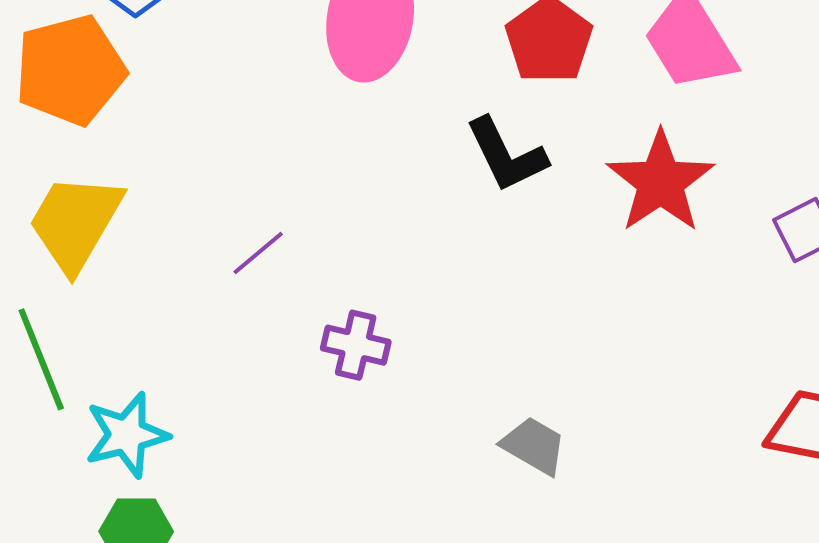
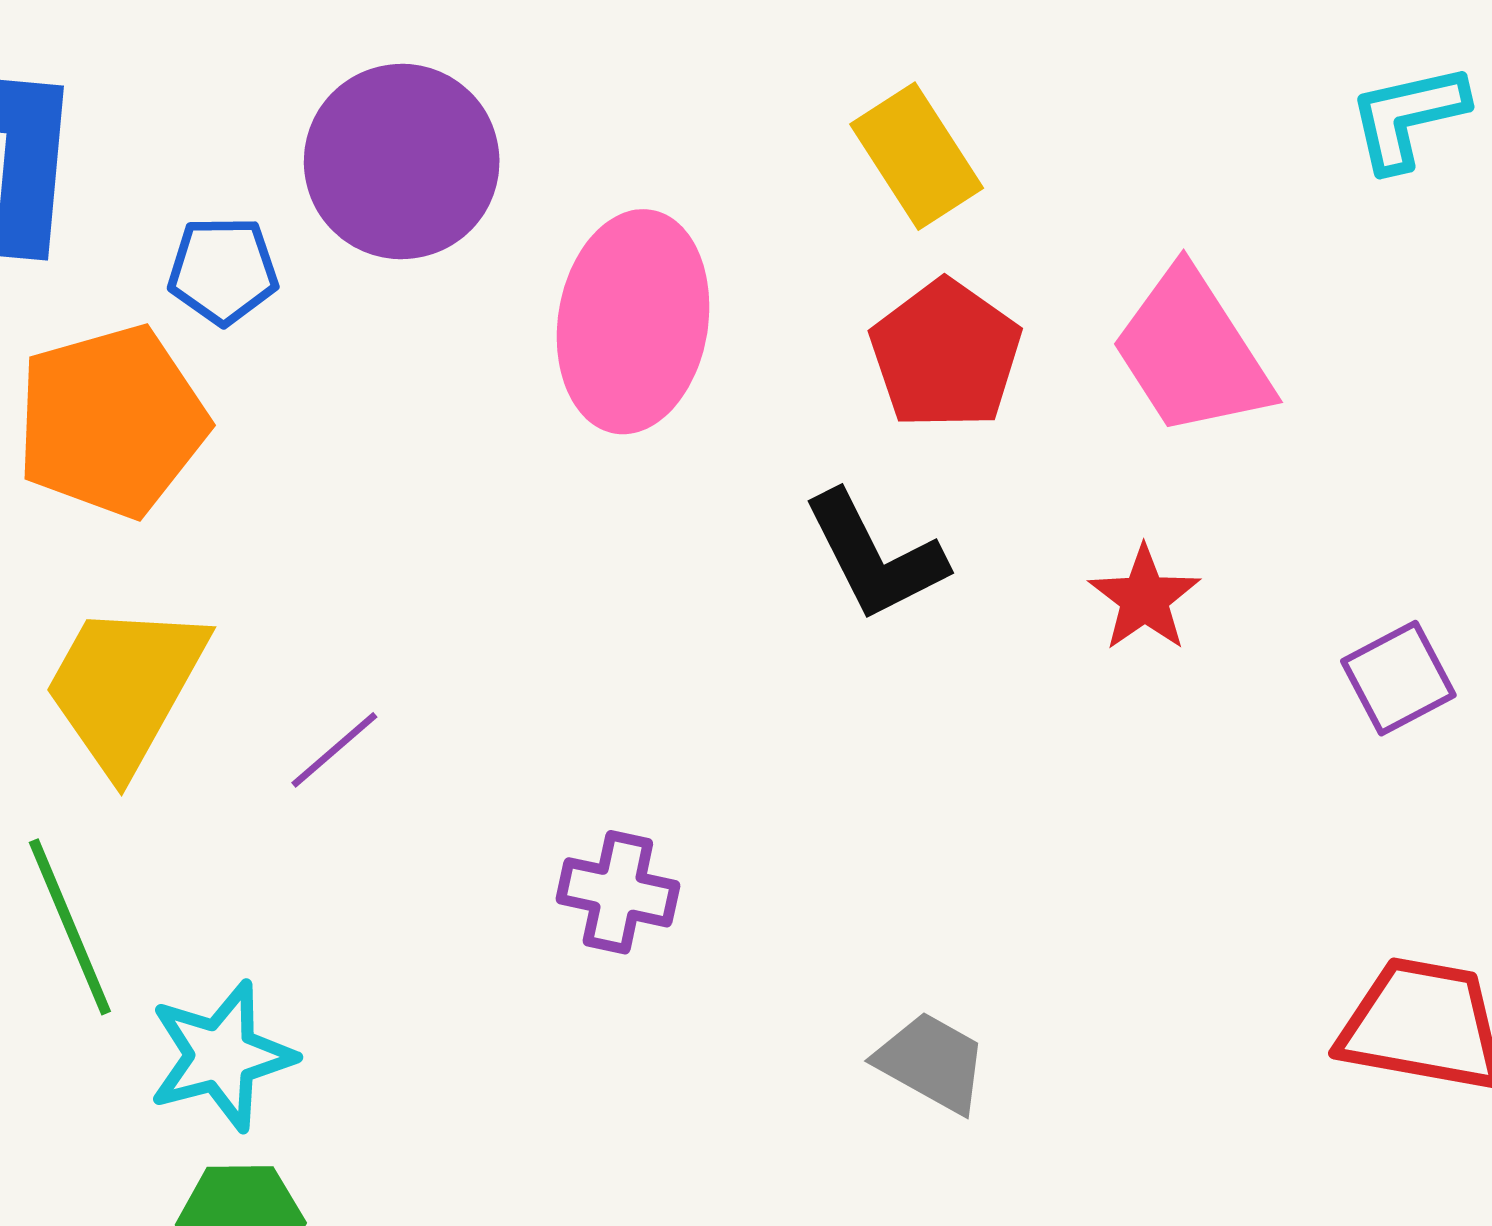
red star: (661, 182) -> (1144, 598), size x0.6
purple line: (258, 253) -> (334, 750), moved

